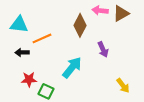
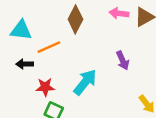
brown diamond: (80, 25) -> (75, 19), moved
red star: (29, 79) -> (45, 87), moved

